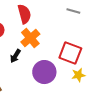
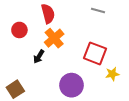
purple circle: (44, 72) -> (72, 85), moved
yellow star: (78, 75) -> (112, 74), moved

